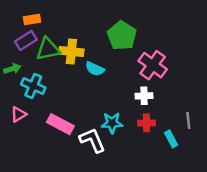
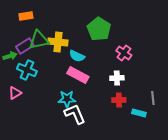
purple rectangle: (26, 40) -> (25, 46), moved
pink cross: (153, 65) -> (124, 53), size x0.7
cyan star: (112, 123) -> (67, 99), moved
pink rectangle: (60, 124) -> (78, 75), moved
cyan rectangle: (171, 139) -> (139, 113), turned -48

